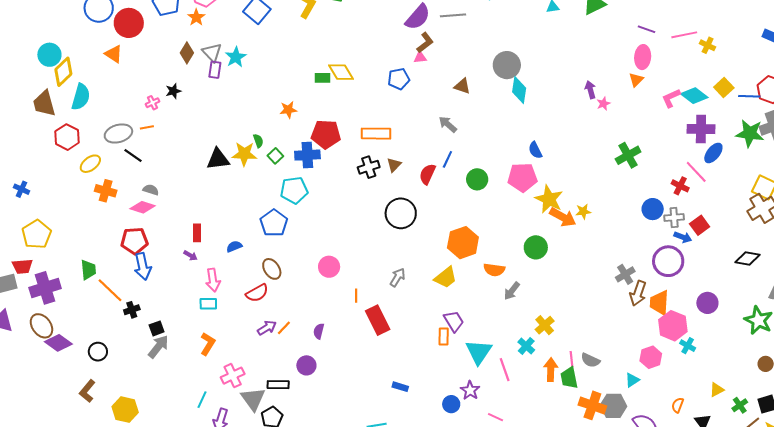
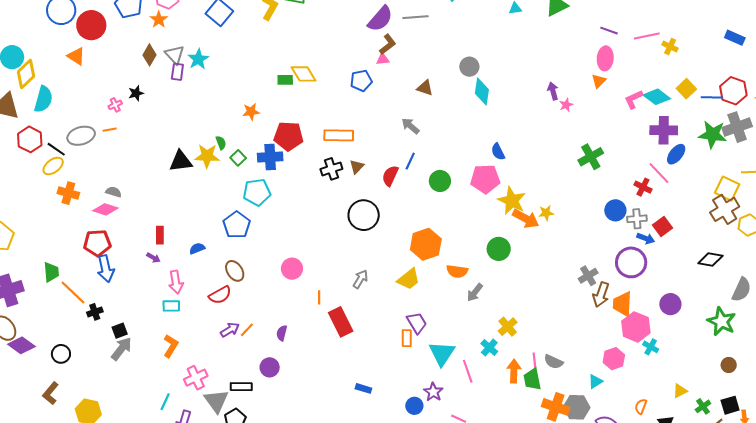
gray circle: (507, 65) -> (469, 67), size x0.7
black line: (133, 155) -> (56, 149), moved

